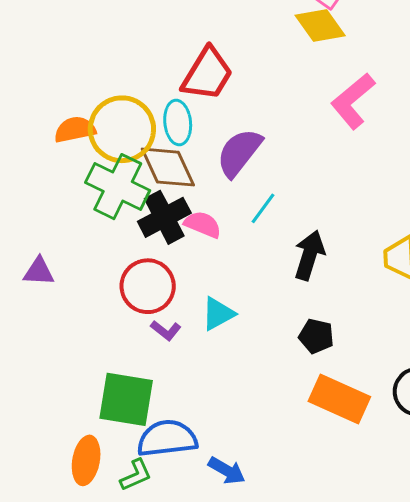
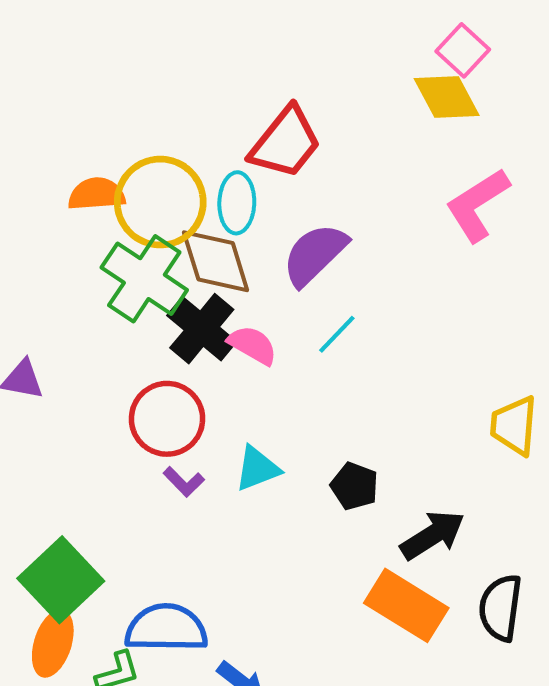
black cross: (164, 217) -> (202, 329), turned -30
black arrow: (309, 255) -> (433, 535), moved, turned 33
black pentagon: (316, 336) -> (354, 486), moved
green square: (126, 399) -> (61, 580), moved, turned 30

